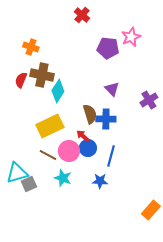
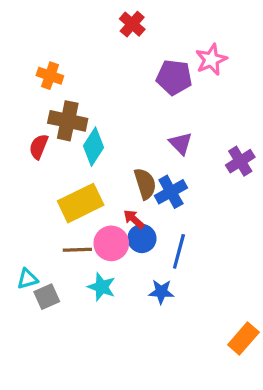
red semicircle: (21, 80) -> (39, 147), moved
blue cross: (106, 119) -> (171, 192), turned -30
brown line: (48, 155) -> (77, 250), turned -30
cyan triangle: (17, 173) -> (27, 279), size x0.6

